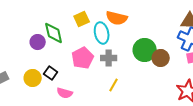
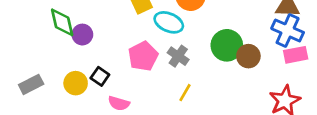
green diamond: (54, 33) -> (62, 22), moved
cyan ellipse: (102, 33) -> (169, 22), turned -55
gray cross: (109, 58) -> (178, 56), turned 35

